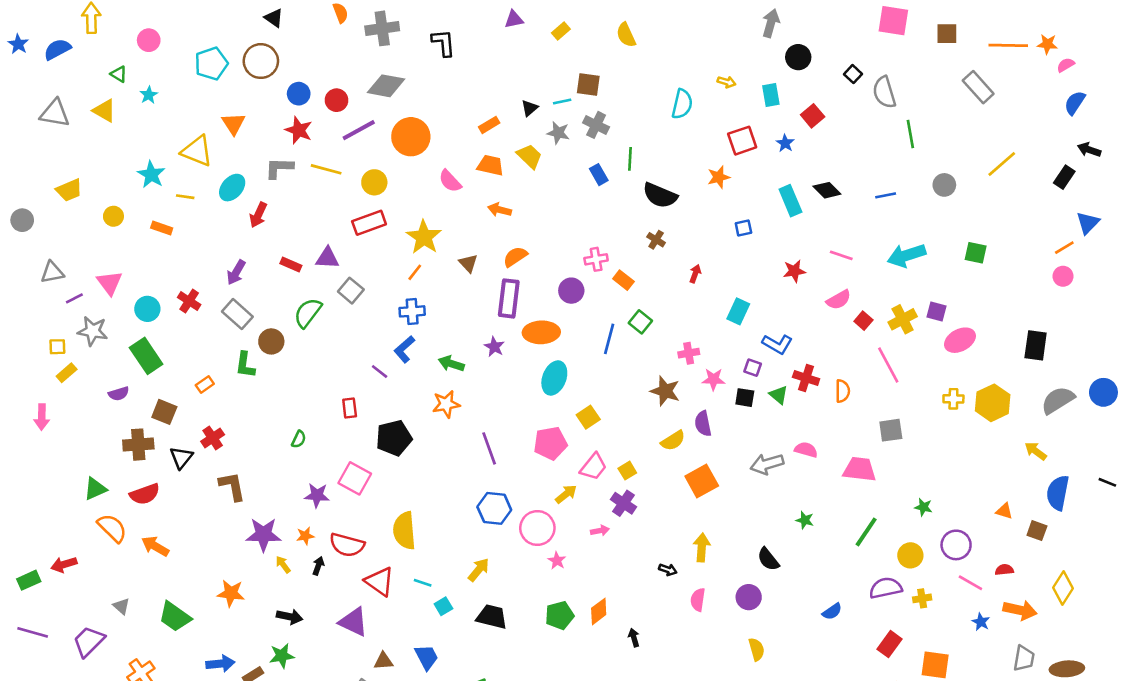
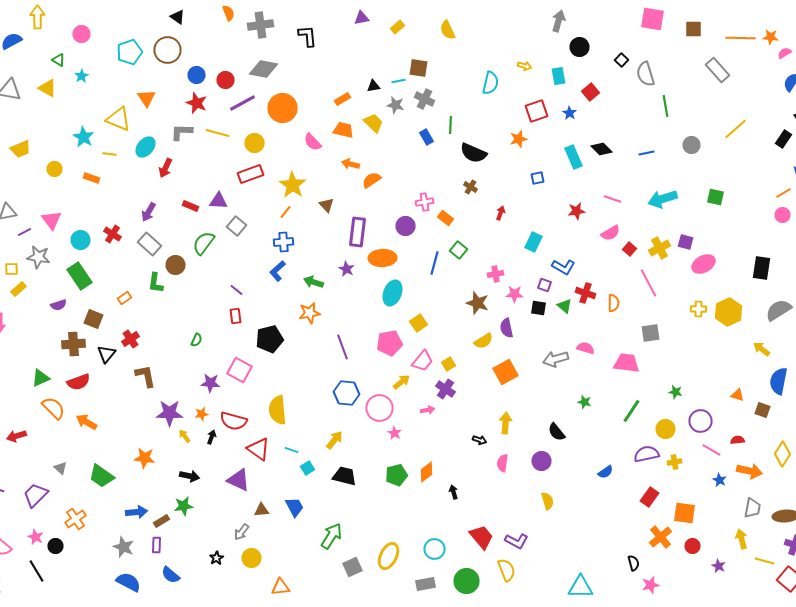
black triangle: (530, 108) -> (374, 86), turned 32
orange semicircle: (515, 257) -> (372, 180), moved
purple line: (380, 371) -> (236, 290), moved

